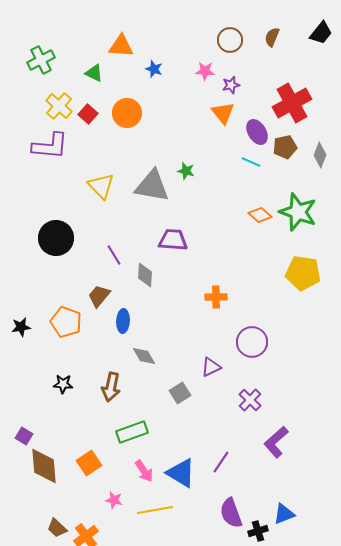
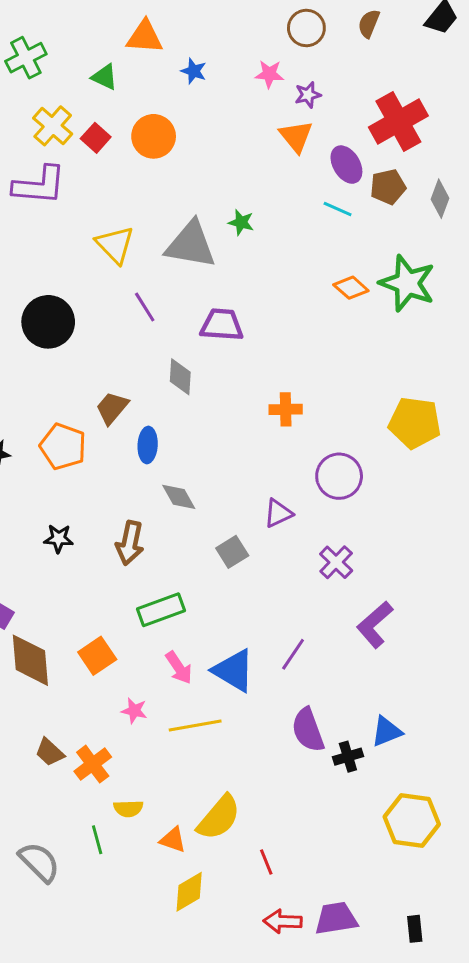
purple line: (114, 255) -> (145, 307), moved
yellow pentagon: (303, 273) -> (415, 423), moved

